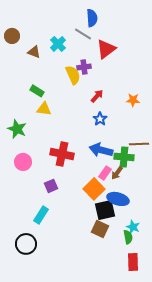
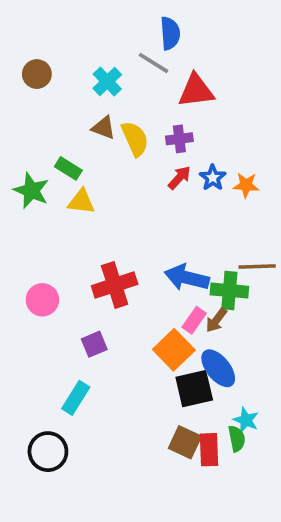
brown circle: (12, 36) -> (37, 74), moved
red triangle: (106, 49) -> (196, 91), turned 30
brown triangle: (34, 52) -> (103, 128), moved
purple cross: (84, 67) -> (179, 139), moved
blue star: (100, 119) -> (213, 178), moved
green star: (17, 129) -> (31, 191), moved
red cross: (62, 154) -> (115, 285), turned -30
blue ellipse: (118, 199) -> (218, 368), turned 35
brown square: (100, 229) -> (185, 442), moved
red rectangle: (133, 262) -> (209, 450), moved

